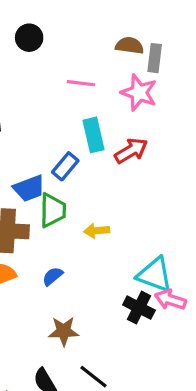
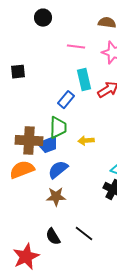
blue trapezoid: (29, 188) -> (48, 145), moved
blue semicircle: (53, 276) -> (58, 170), size x1.5
brown star: (64, 331) -> (56, 197), moved

